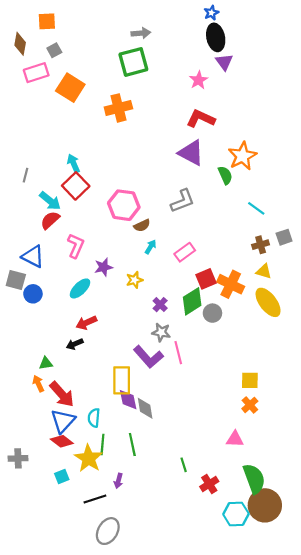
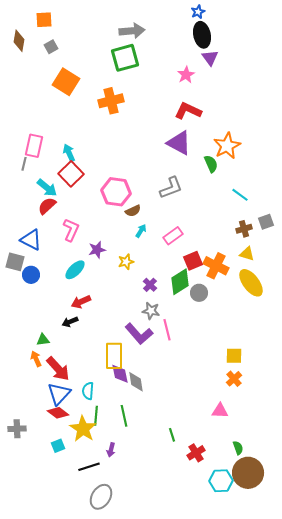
gray arrow: (141, 33) -> (132, 31), size x1.4
pink rectangle: (36, 73) -> (34, 146), moved, turned -60
green semicircle: (254, 479) -> (238, 448), size x0.5

